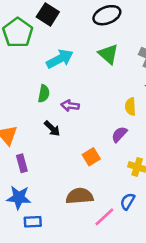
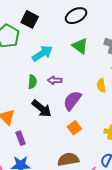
purple arrow: (70, 106) -> (55, 80), moved
black arrow: (52, 128) -> (42, 108), size x1.5
purple semicircle: (119, 134) -> (72, 101), moved, size x1.5

